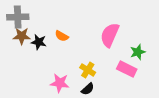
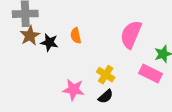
brown star: (22, 36) -> (30, 36), turned -30
orange semicircle: (62, 36) -> (76, 36), turned 48

